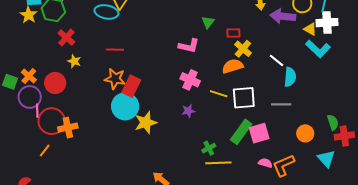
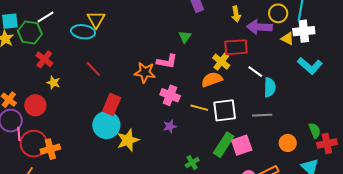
red rectangle: (233, 33) -> (236, 47), moved, size x1.6
cyan L-shape: (318, 49) -> (310, 66), moved
red line: (115, 50) -> (93, 69), turned 48
orange star: (115, 79) -> (145, 72), moved

